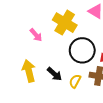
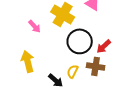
black arrow: (54, 74) -> (56, 80), moved

